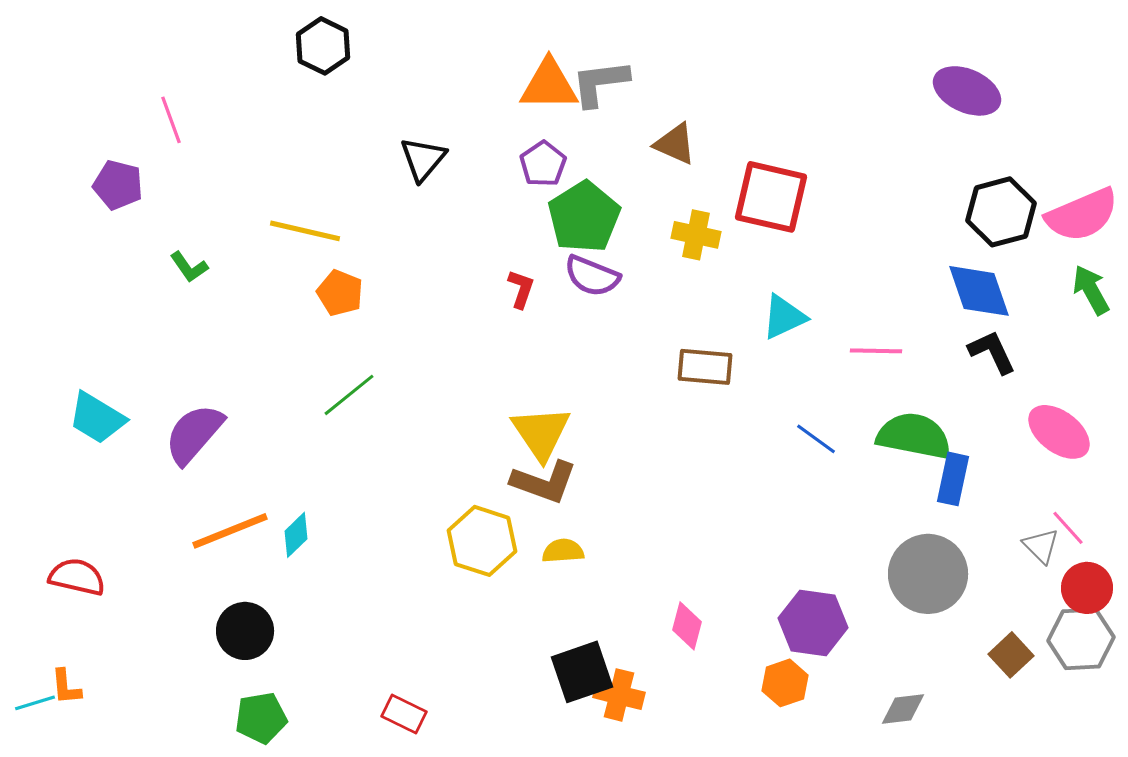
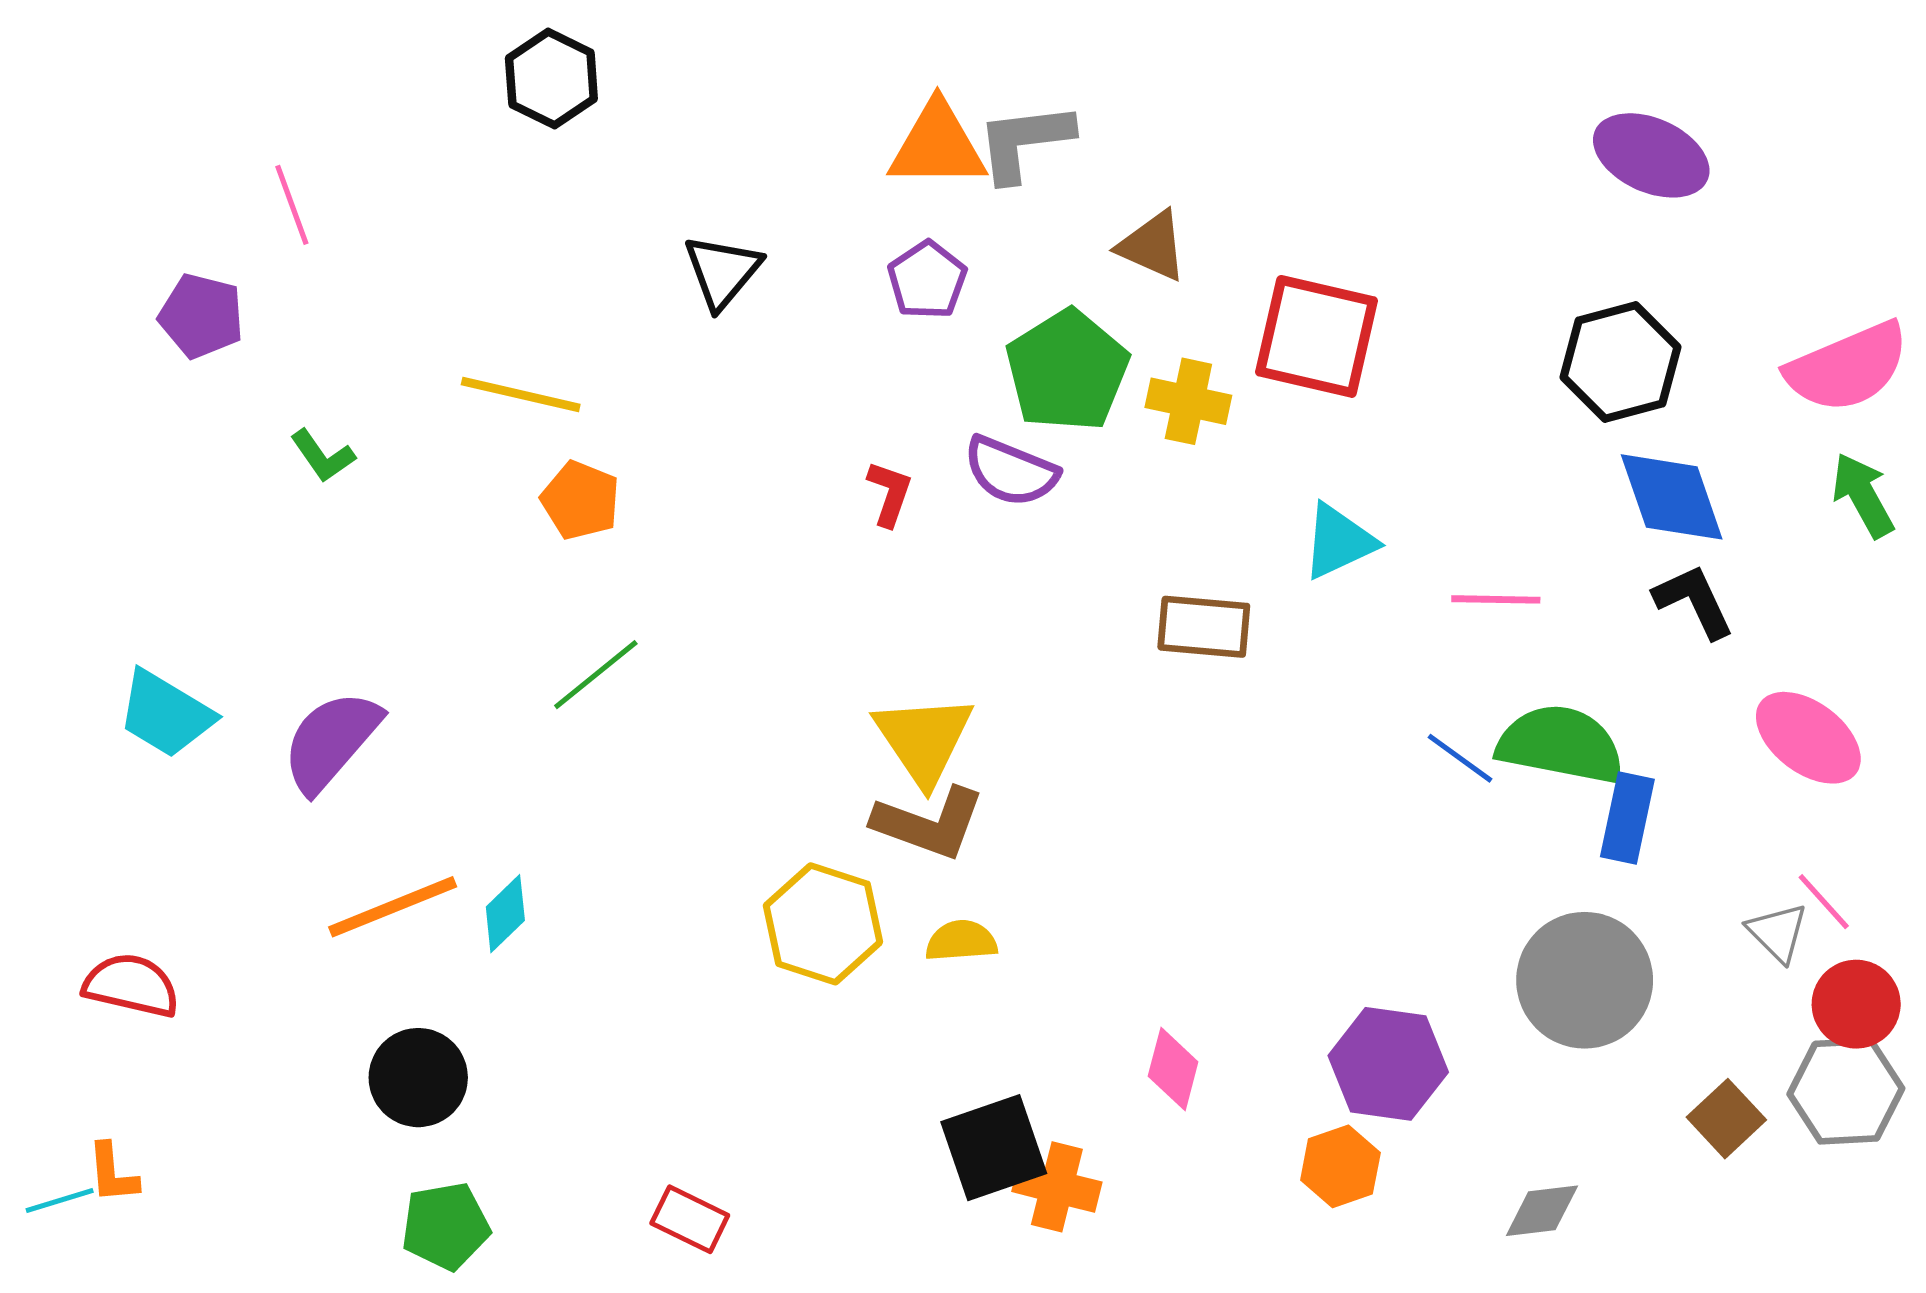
black hexagon: (1001, 212) -> (1620, 362), moved
green pentagon: (584, 217) -> (1067, 371), moved
blue line: (816, 439) -> (1460, 758), moved

